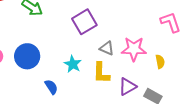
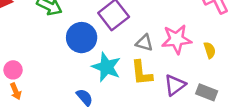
blue circle: (27, 56) -> (82, 38), moved
cyan star: (73, 64) -> (106, 67), size x1.4

